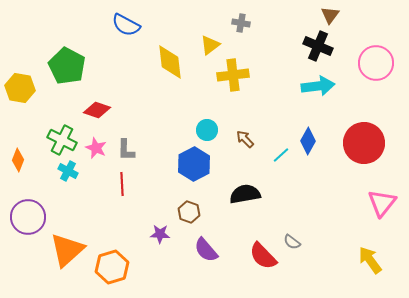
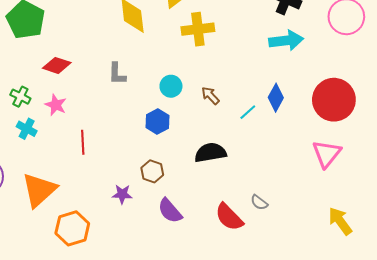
green cross: (62, 140) -> (20, 97), size x0.7
gray L-shape: (126, 150) -> (117, 74), moved
blue hexagon: (194, 164) -> (157, 121), size x0.7
pink triangle: (382, 203) -> (327, 154), moved
orange triangle: (67, 250) -> (39, 190), moved

